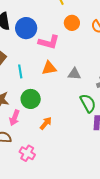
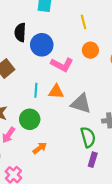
cyan line: (20, 71) -> (36, 90), moved
gray triangle: (74, 74) -> (81, 104), size x1.5

